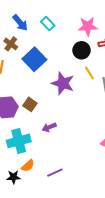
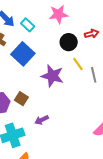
cyan rectangle: (48, 24) -> (28, 25), moved
pink star: (88, 26) -> (58, 14), moved

